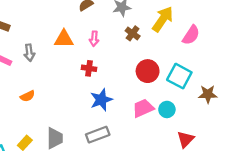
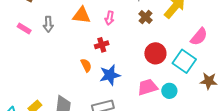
pink semicircle: (191, 35) -> (199, 37), moved
red cross: (89, 68) -> (102, 45), turned -32
orange semicircle: (28, 96) -> (86, 65), moved, turned -96

